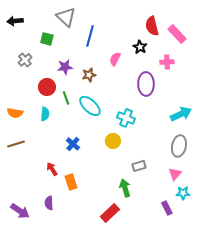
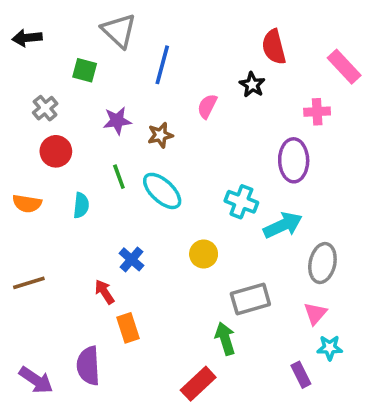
pink rectangle: (177, 34) -> (344, 67), moved
pink cross: (167, 62) -> (317, 112), moved
purple ellipse: (146, 84) -> (294, 160), moved
red circle: (47, 87) -> (56, 151), moved
cyan arrow: (181, 114) -> (283, 225), moved
cyan cross: (126, 118) -> (241, 202), moved
brown line: (16, 144) -> (29, 283), moved
gray rectangle: (139, 166) -> (250, 299), size x1.5
red arrow: (52, 169) -> (104, 292), moved
purple semicircle: (49, 203) -> (88, 366), size x1.5

